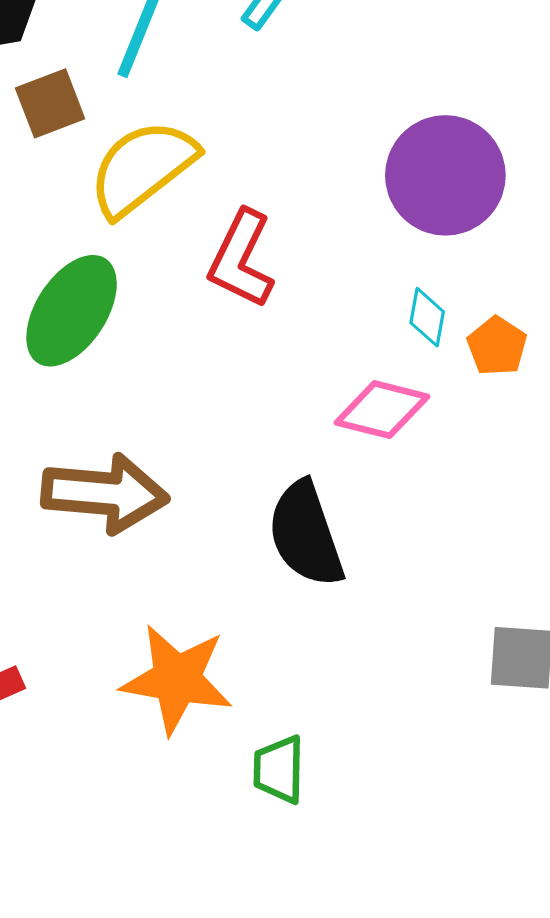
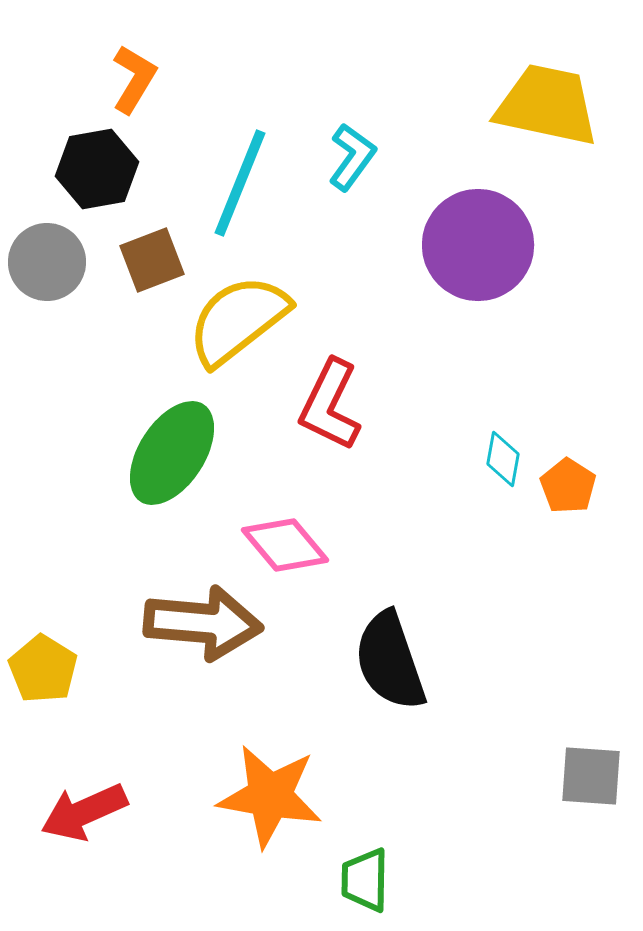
purple circle: (445, 175) -> (478, 245), moved
pink diamond: (382, 410) -> (285, 545), moved, turned 36

